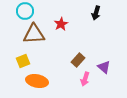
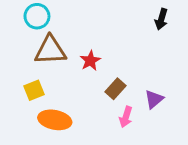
black arrow: (96, 13) -> (161, 19), moved
red star: (61, 24) -> (90, 61), moved
purple triangle: (104, 67) -> (154, 99), turned 40

